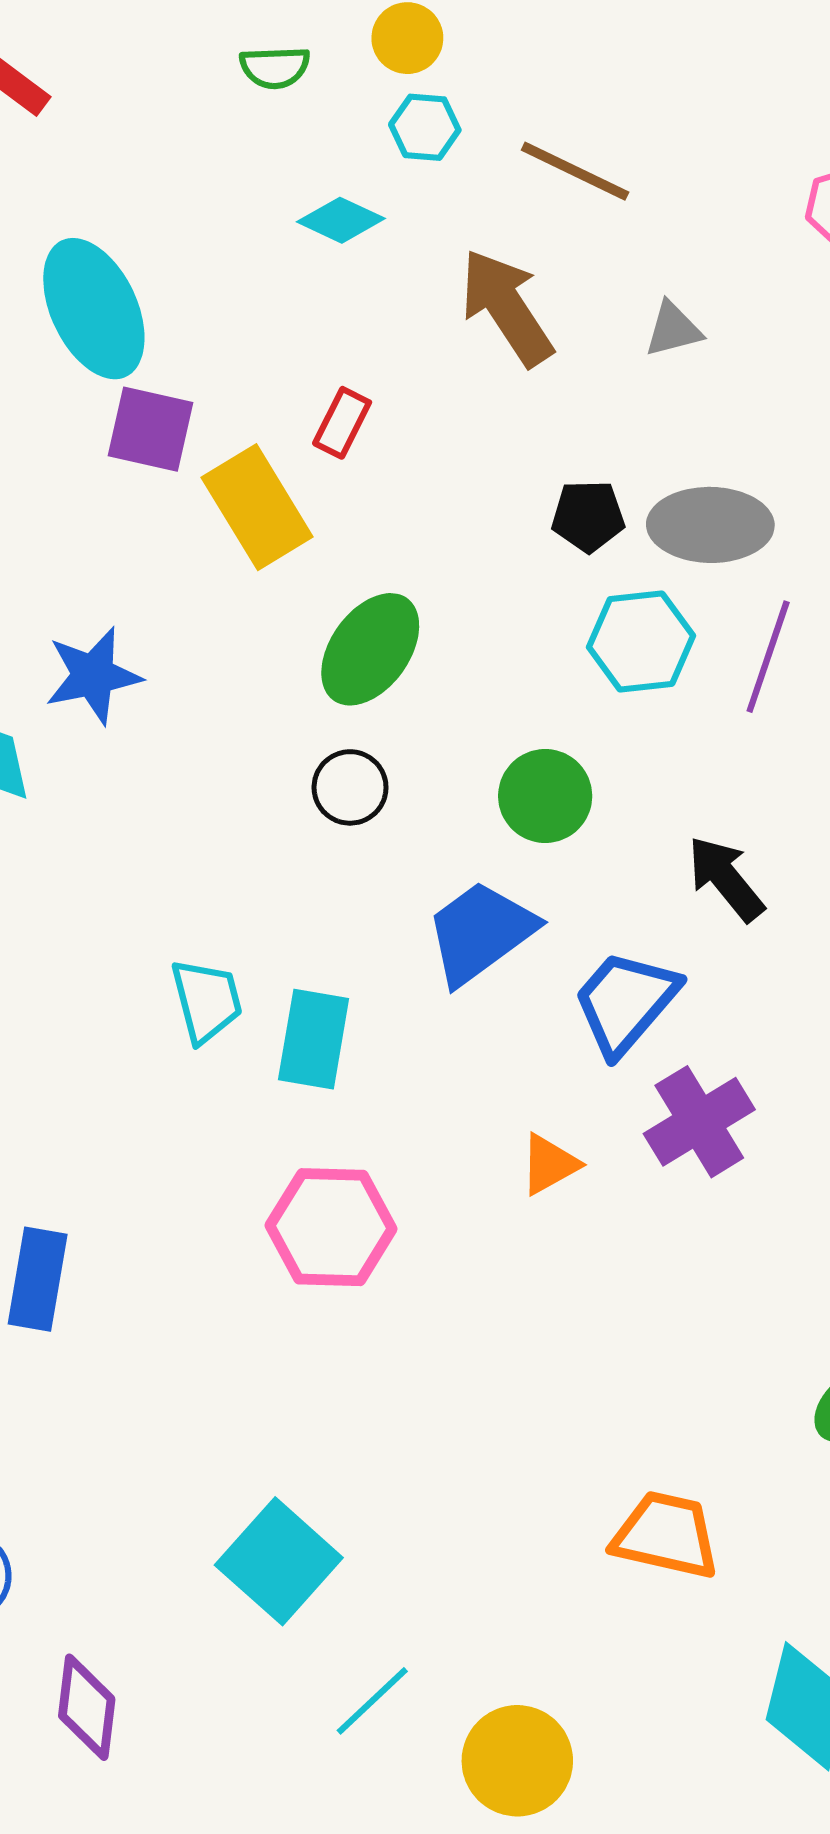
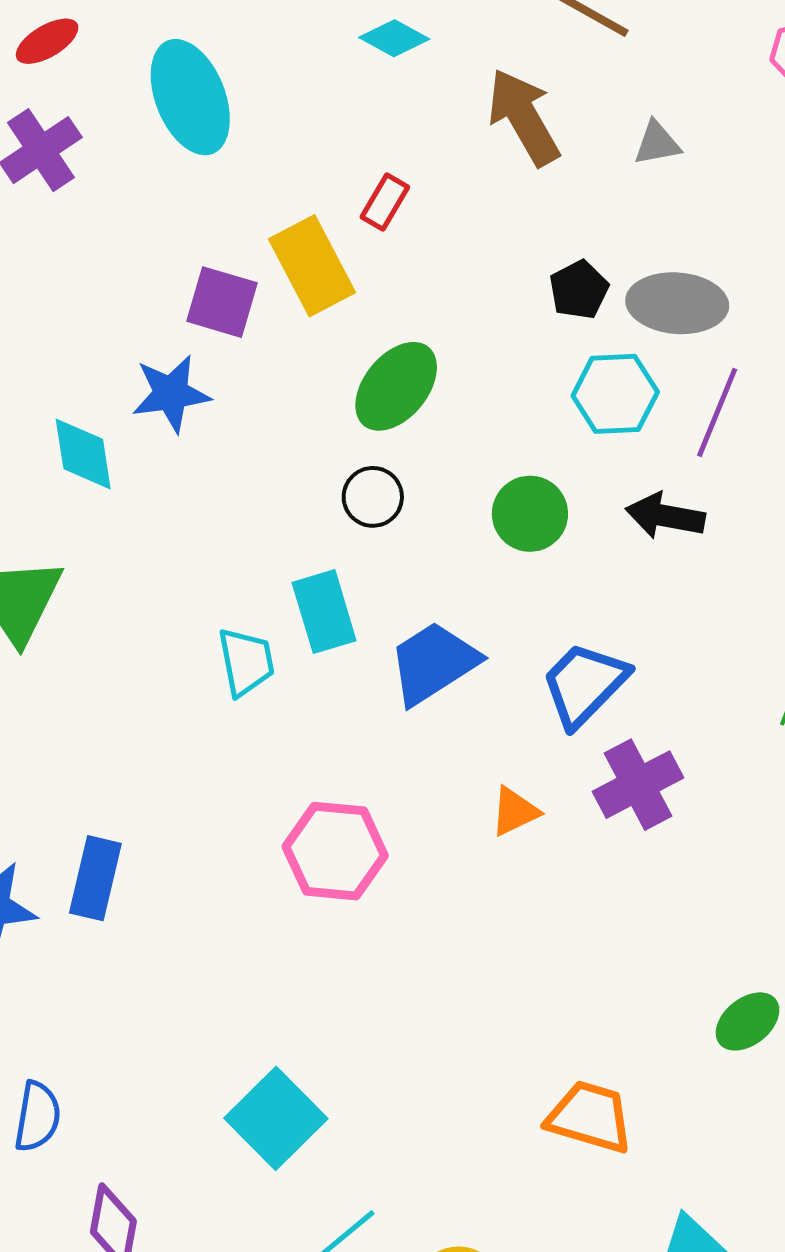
purple square: (151, 429) -> (222, 302), moved
black pentagon: (588, 516) -> (579, 290), turned -30
black arrow: (726, 879) -> (665, 516), moved, turned -44
blue trapezoid: (480, 932) -> (434, 663), moved
cyan rectangle: (314, 1039) -> (324, 612), moved, turned -30

